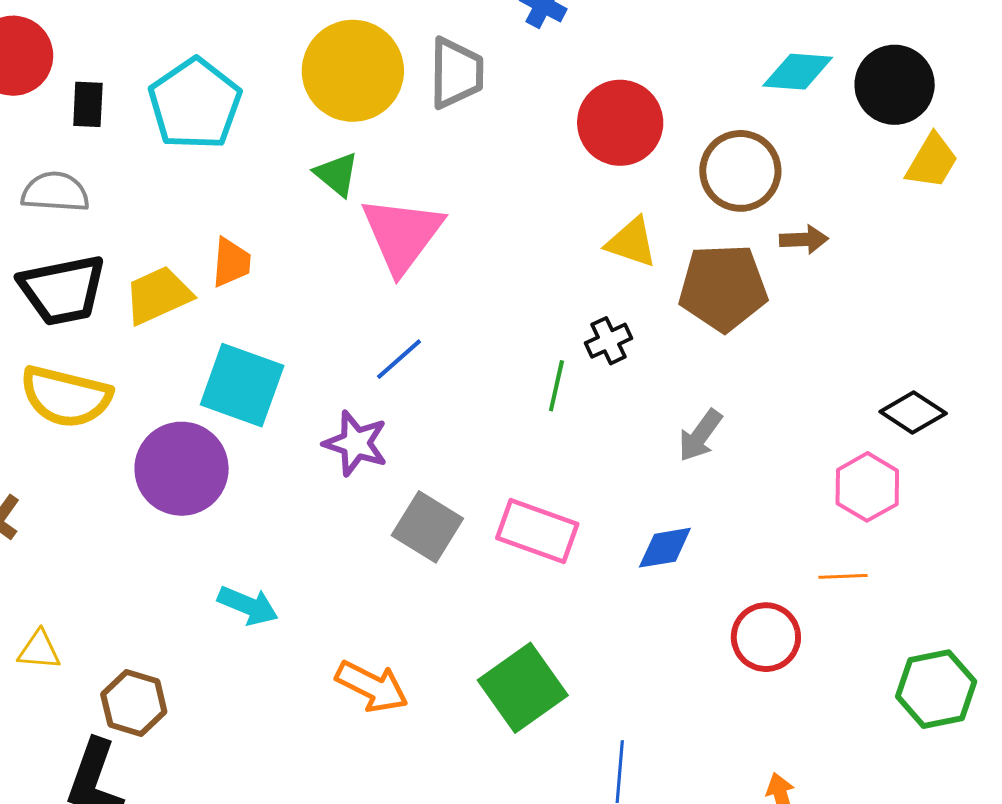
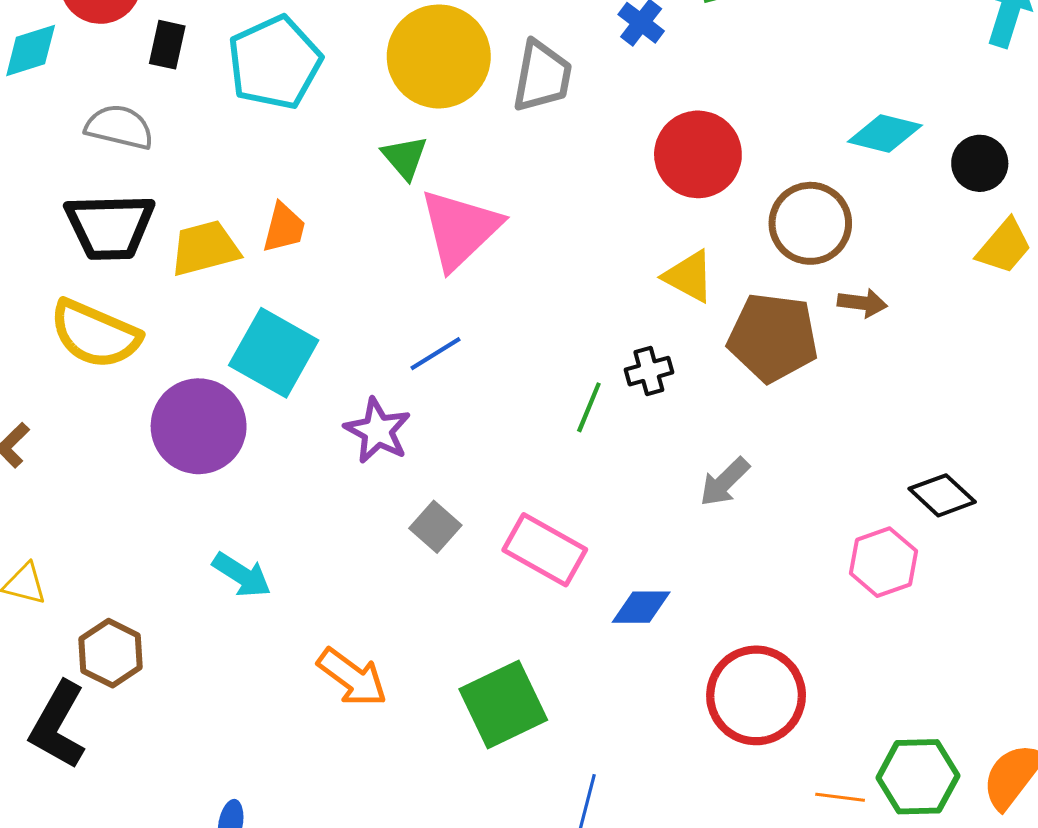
black circle: (895, 85) -> (980, 163), size x0.7
gray square: (427, 527) -> (435, 527), size x0.7
blue diamond: (665, 548) -> (641, 607), moved
orange line: (843, 576) -> (840, 797), moved
red circle: (766, 637) -> (756, 695), size x1.4

